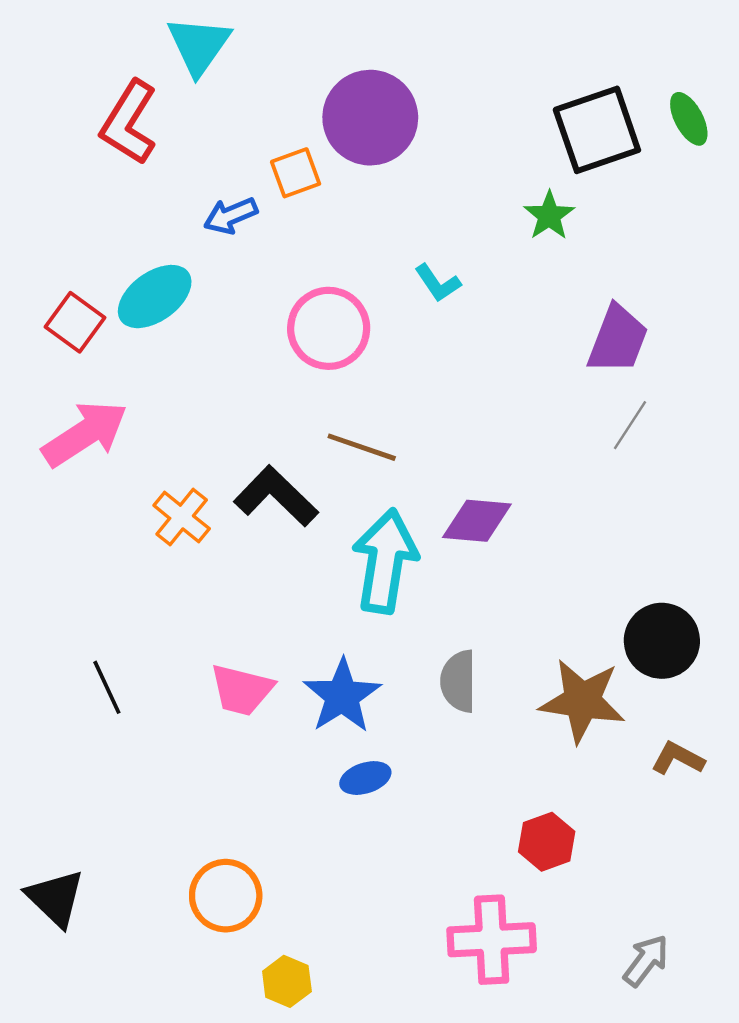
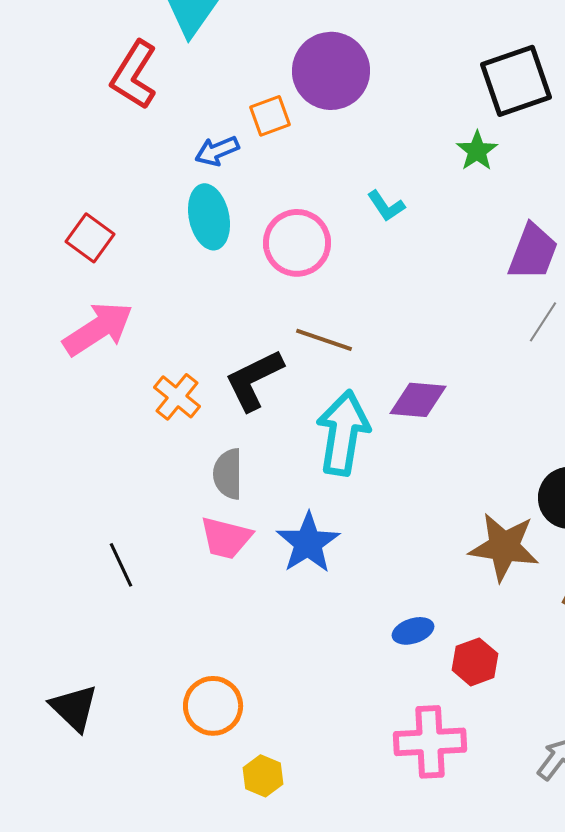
cyan ellipse: (155, 297) -> (209, 217), moved, turned -66
black L-shape: (276, 496) -> (254, 380), turned -70
gray semicircle: (458, 681) -> (228, 474), moved
black line: (107, 687) -> (121, 565), moved
blue ellipse: (365, 778) -> (413, 631), moved

